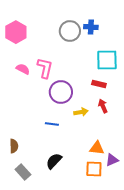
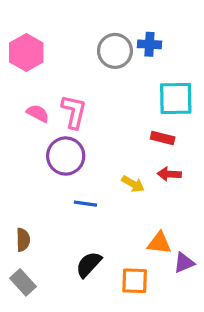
purple circle: (61, 92) -> (66, 156), moved
red arrow: (103, 106) -> (169, 174), turned -64
yellow arrow: (81, 112) -> (133, 184), turned 40
orange square: (94, 169) -> (135, 281), moved
gray rectangle: (23, 172) -> (23, 282), moved

